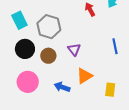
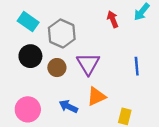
cyan rectangle: (19, 20) -> (28, 22), turned -36
purple triangle: (74, 49) -> (88, 64), size x1.5
pink circle: (28, 82) -> (28, 109), moved

